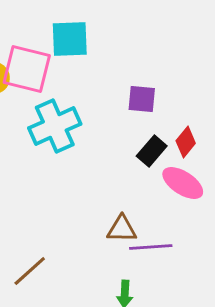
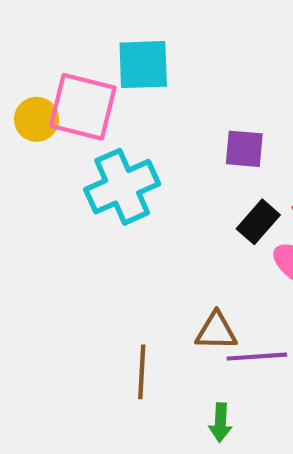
brown line: (30, 271) -> (142, 372), moved, turned -45

